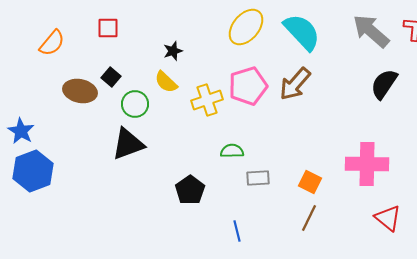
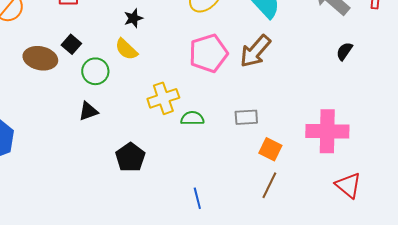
black semicircle: (384, 84) -> (344, 51), size x0.6
yellow cross: (207, 100) -> (163, 98), moved
black triangle: (128, 144) -> (88, 111), size x0.6
gray rectangle: (258, 178) -> (246, 117), moved
black pentagon: (190, 190) -> (130, 157), moved

